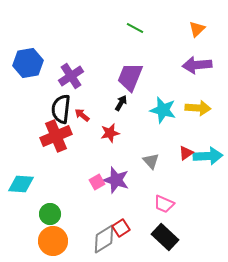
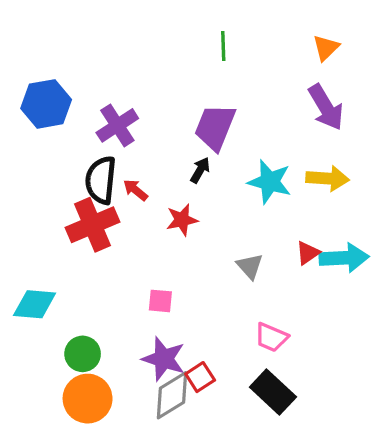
green line: (135, 28) -> (223, 46), turned 60
purple arrow: (197, 65) -> (326, 107), turned -116
purple star: (116, 180) -> (164, 359), moved
pink square: (97, 182) -> (160, 301), turned 35

